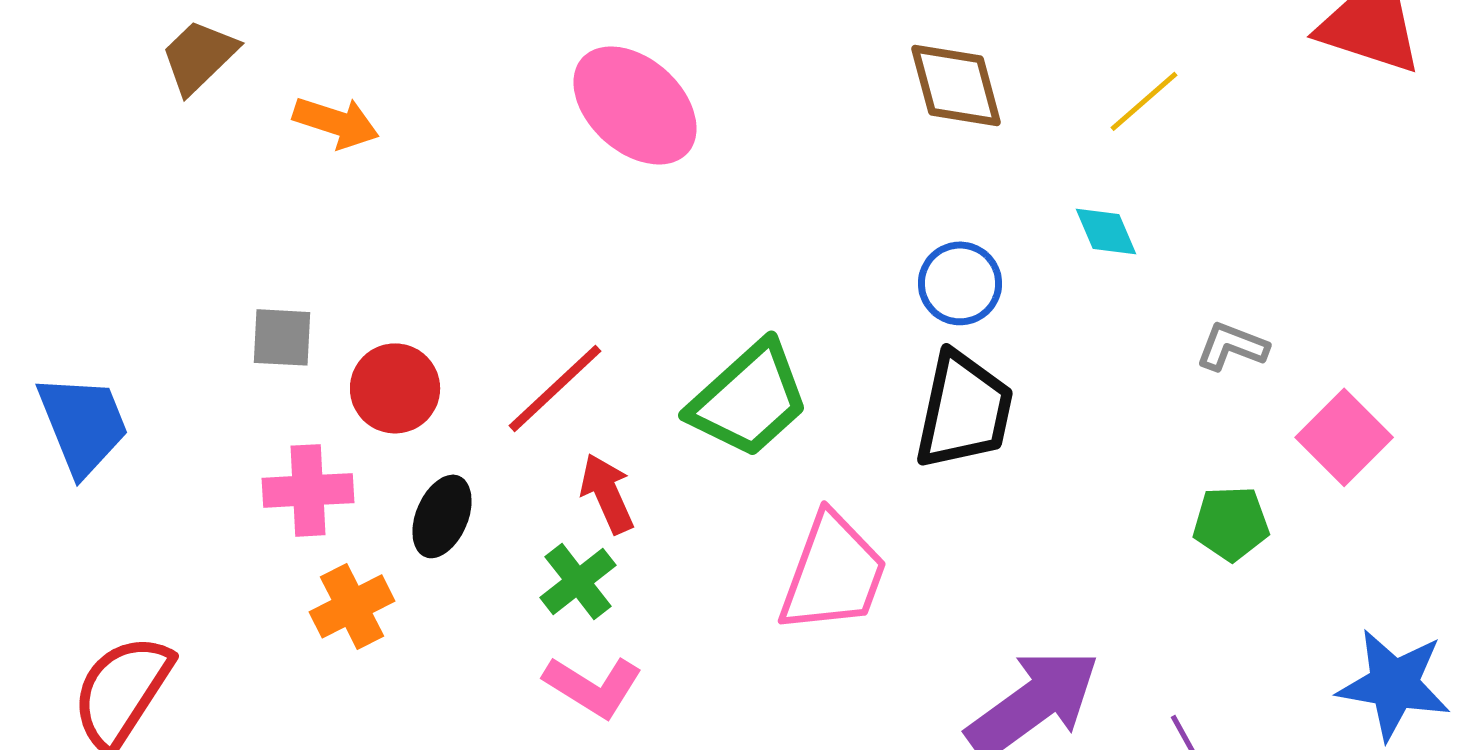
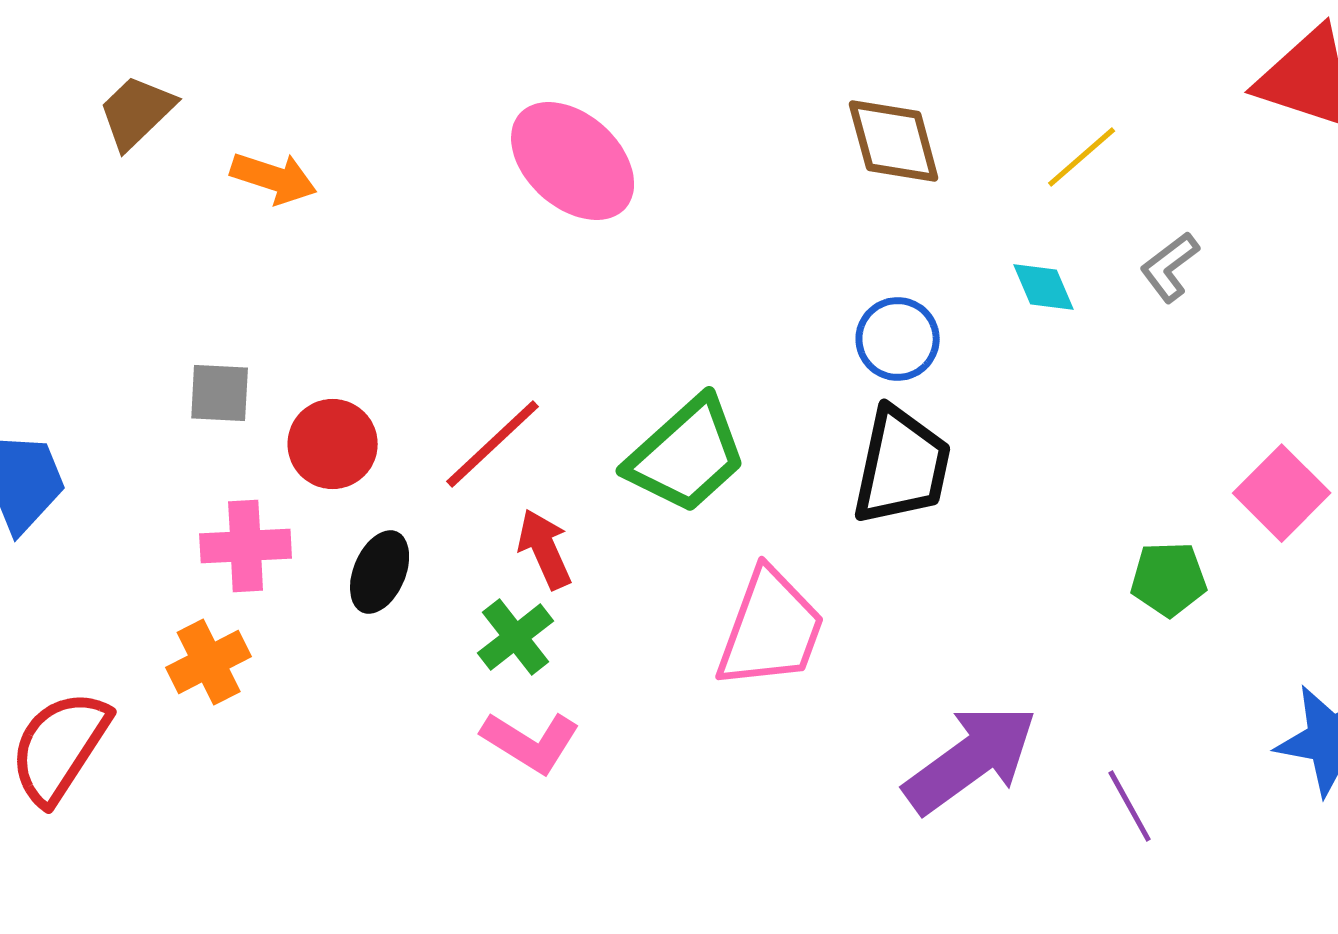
gray L-shape: (1232, 346) -> (1170, 267), moved, turned -58
orange cross: (352, 606) -> (209, 662), moved

